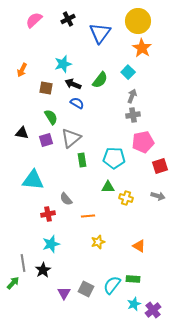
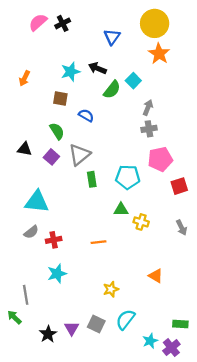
black cross: (68, 19) -> (63, 23), moved
blue triangle: (100, 33) -> (112, 37), size x0.7
cyan square: (128, 72) -> (133, 81), moved
black arrow: (73, 84) -> (97, 68), moved
brown square: (46, 88) -> (60, 99), moved
purple square: (46, 140) -> (51, 157), turned -32
gray arrow: (158, 196) -> (181, 228), moved, turned 48
gray semicircle: (66, 199) -> (31, 232), moved, turned -88
yellow star: (98, 242) -> (111, 289), moved
black star: (43, 270) -> (48, 334), moved
green rectangle: (133, 279) -> (180, 324), moved
green arrow: (13, 283) -> (14, 317), turned -88

